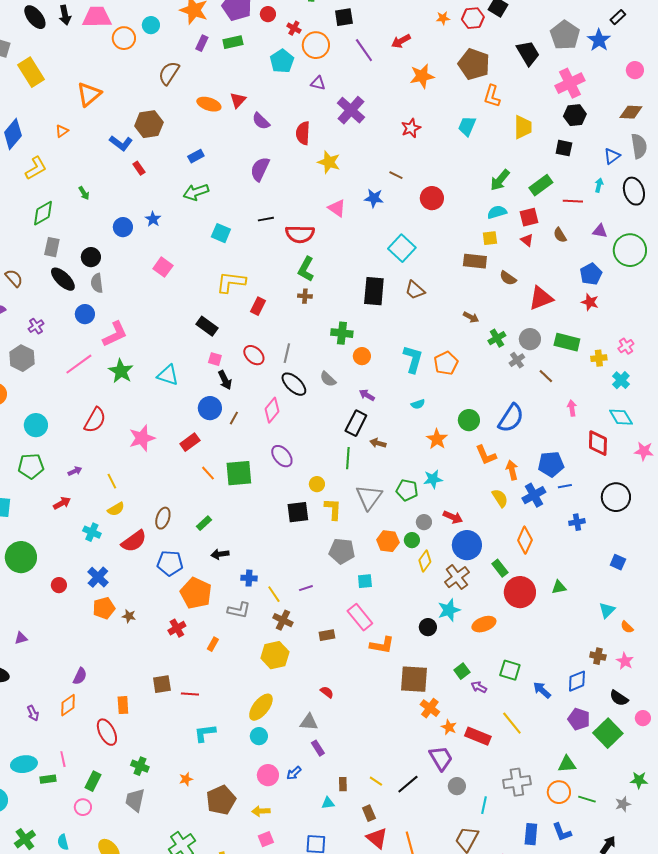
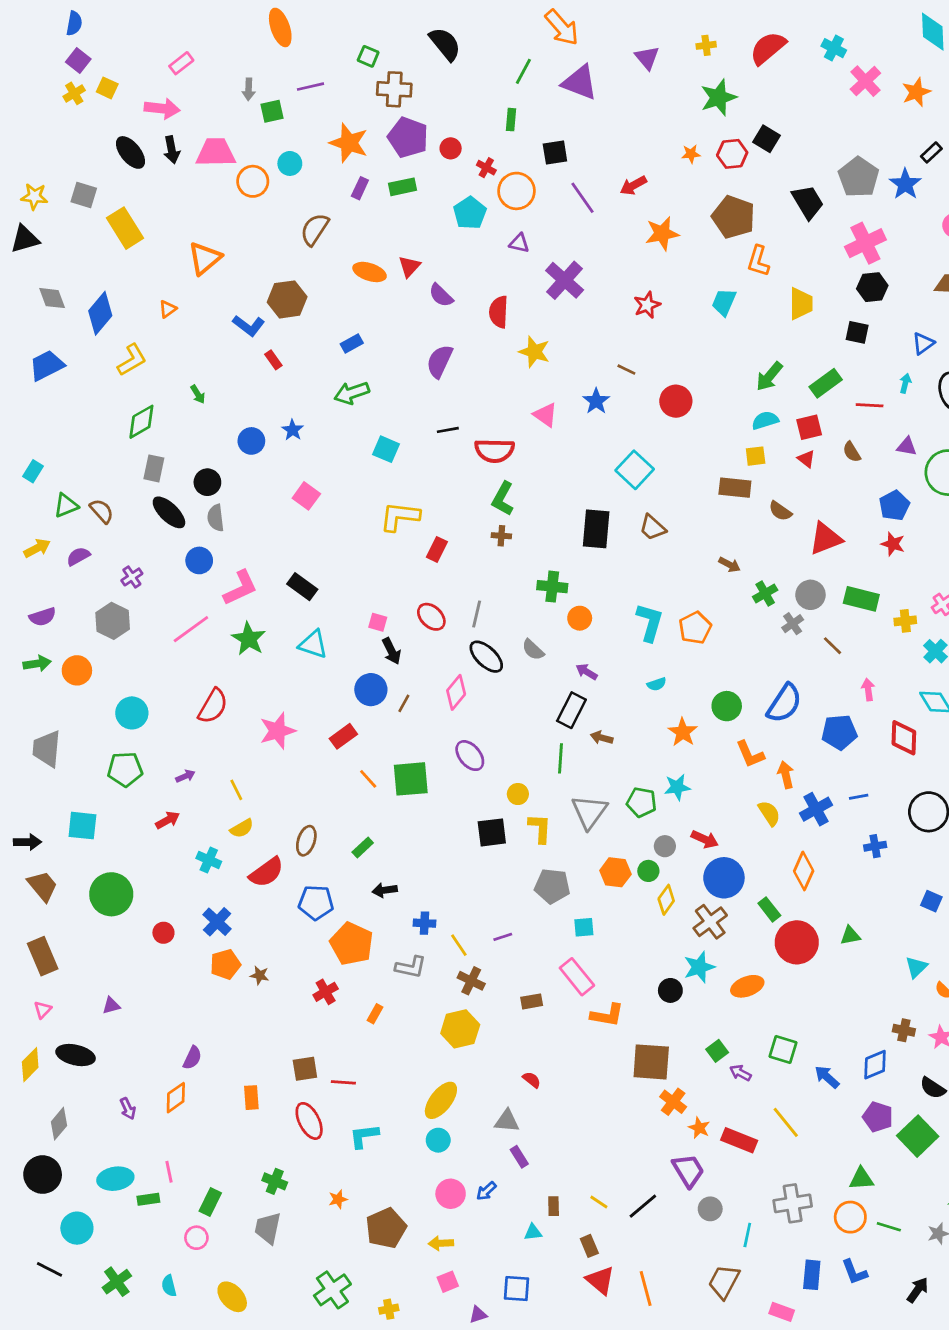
blue star: (374, 198) -> (596, 401), turned 30
black rectangle: (207, 326) -> (302, 587), moved
blue pentagon: (551, 464) -> (839, 732), moved
red ellipse: (107, 732) -> (309, 1121), moved

